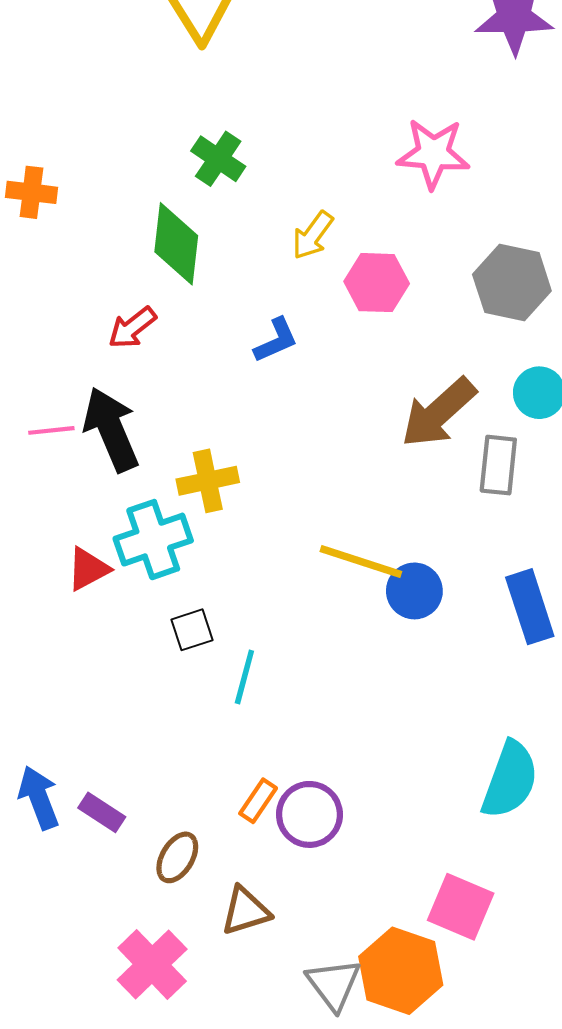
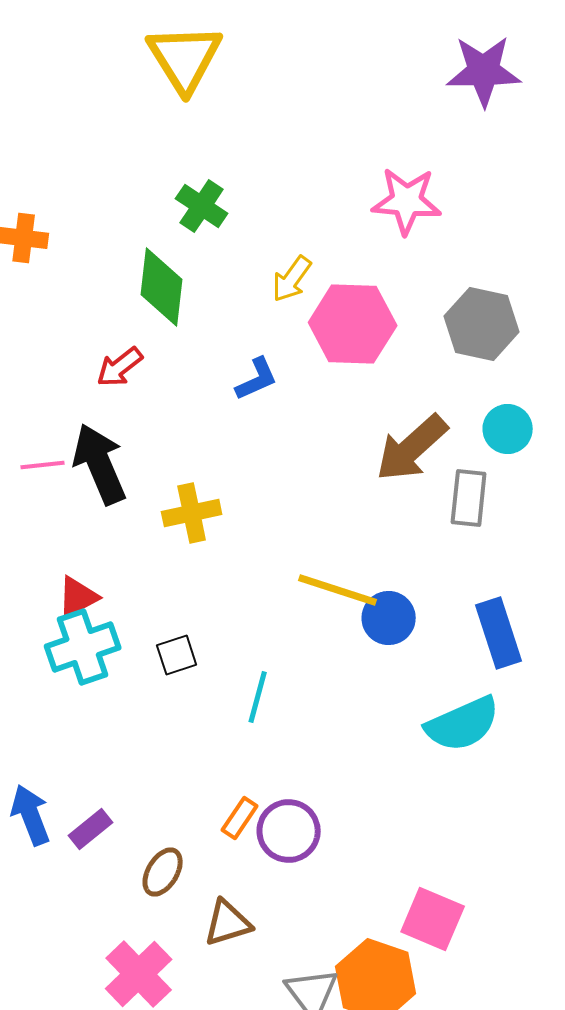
pink hexagon: (377, 283) -> (353, 324), size x1.4
cyan cross: (153, 540) -> (83, 647), moved
cyan line: (244, 677) -> (258, 697), moved
cyan semicircle: (510, 780) -> (463, 724), moved, turned 46
purple rectangle: (102, 812) -> (91, 829), turned -72

